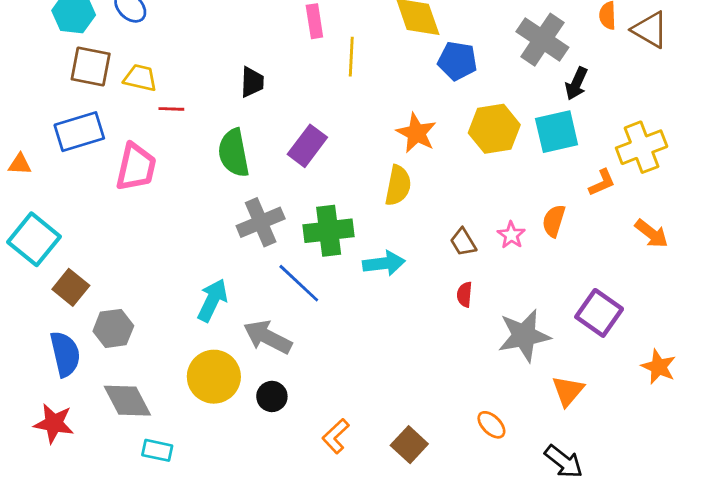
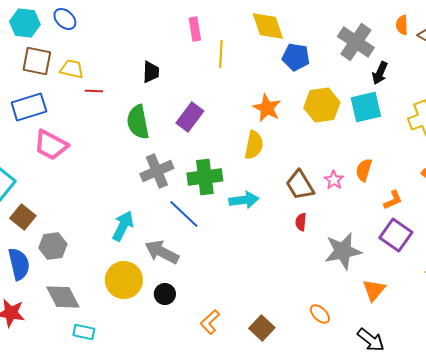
pink trapezoid: (136, 167) -> (51, 145), moved, turned 105
orange L-shape: (602, 183) -> (393, 200), moved
brown trapezoid: (463, 242) -> (300, 185), size x1.5

